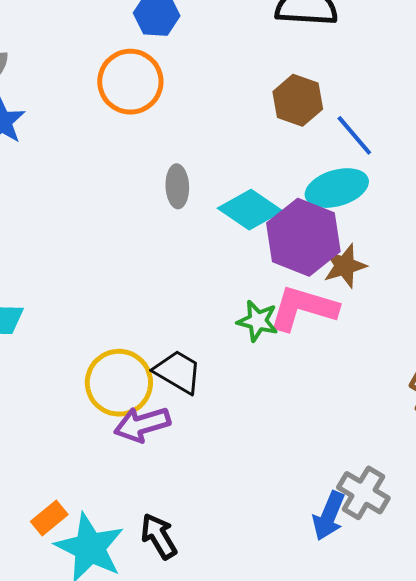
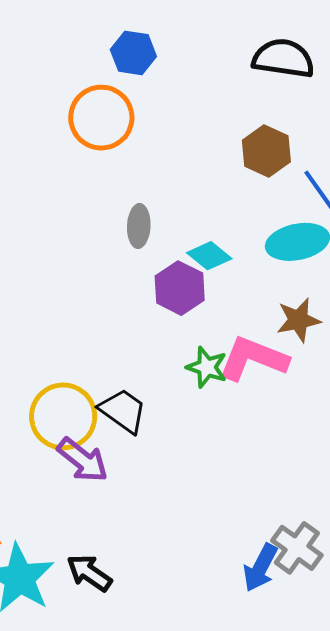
cyan diamond: (250, 210) -> (209, 256), size x0.7
purple hexagon: (303, 237) -> (180, 288), moved, size x0.7
purple arrow: (142, 424) -> (83, 460), turned -130
black arrow: (159, 536) -> (89, 573), turned -30

